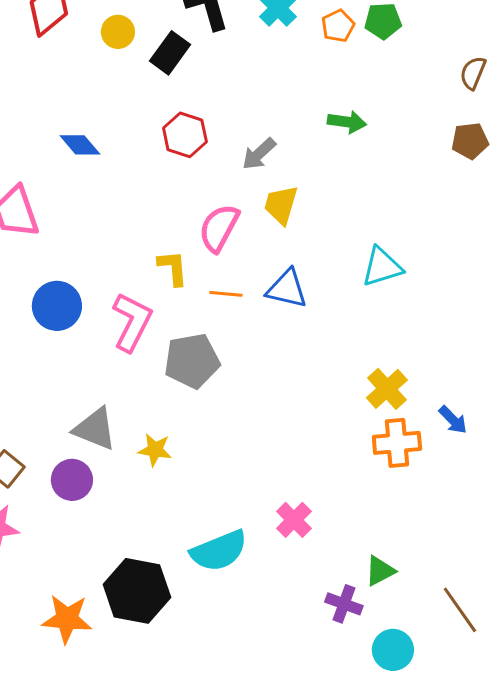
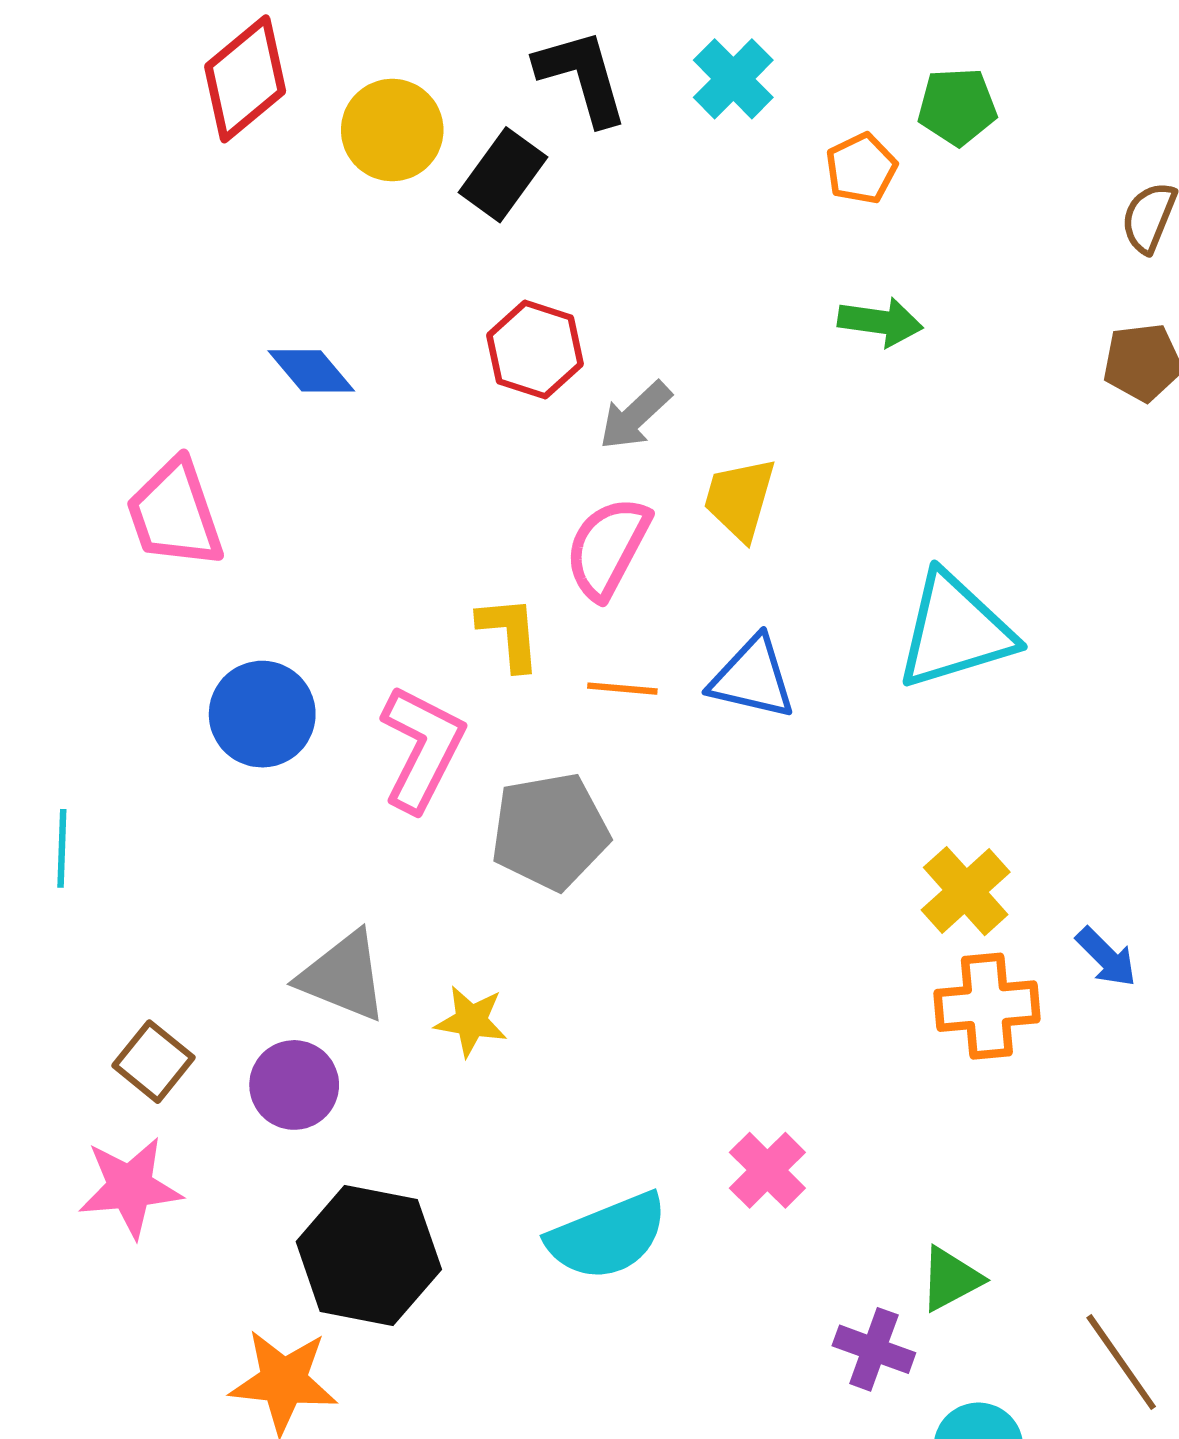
orange pentagon: (338, 26) -> (861, 168), moved
yellow circle: (118, 32) -> (392, 130), size x1.4
gray arrow: (259, 154) -> (635, 416), moved
cyan triangle: (382, 267) -> (955, 631), size x1.4
black hexagon: (137, 591) -> (369, 1256), moved

